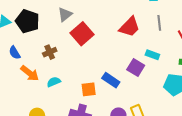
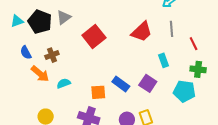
gray triangle: (65, 14) -> (64, 17), moved
brown cross: (50, 52) -> (52, 55), moved
cyan rectangle: (152, 55) -> (163, 60), turned 48
purple square: (136, 68) -> (148, 83), moved

